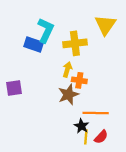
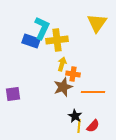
yellow cross: (75, 43) -> (57, 40), moved
purple square: (14, 88) -> (13, 94), moved
orange line: (96, 113) -> (93, 92), moved

